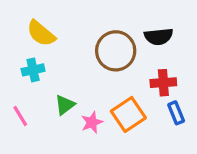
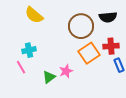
cyan cross: (33, 70) -> (29, 50), moved
green triangle: (65, 105) -> (49, 77), moved
orange square: (128, 114) -> (89, 53), moved

